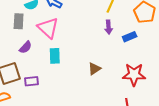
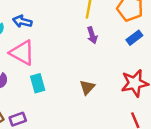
blue rectangle: (130, 37) -> (134, 38), moved

